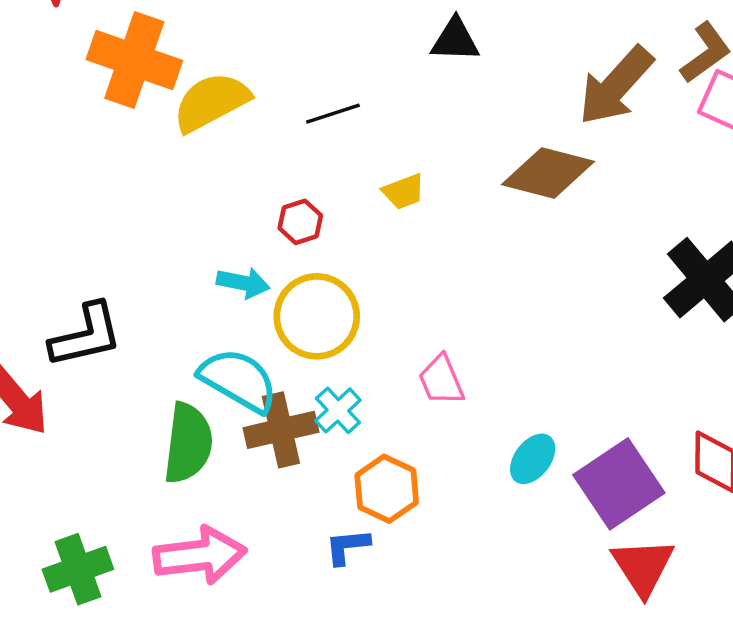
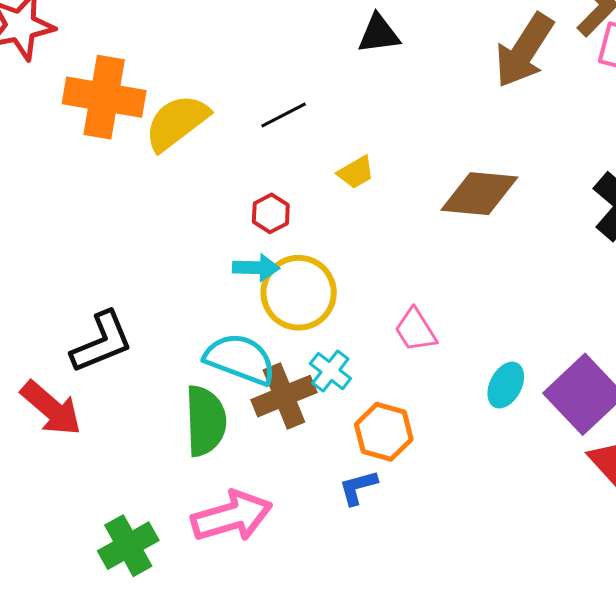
brown diamond: (548, 173) -> (479, 194), moved
cyan arrow: (243, 283) -> (256, 268), moved

